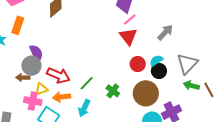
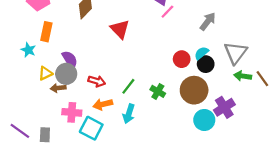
red triangle: (128, 36) -> (120, 29), moved
red arrow: (58, 75) -> (97, 81), size x0.7
yellow triangle: (41, 89) -> (45, 73), moved

